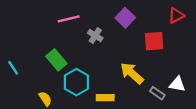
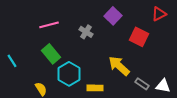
pink line: (69, 19) -> (49, 25), moved
red square: (154, 41) -> (139, 37), turned 30
white triangle: (177, 84) -> (163, 86), moved

